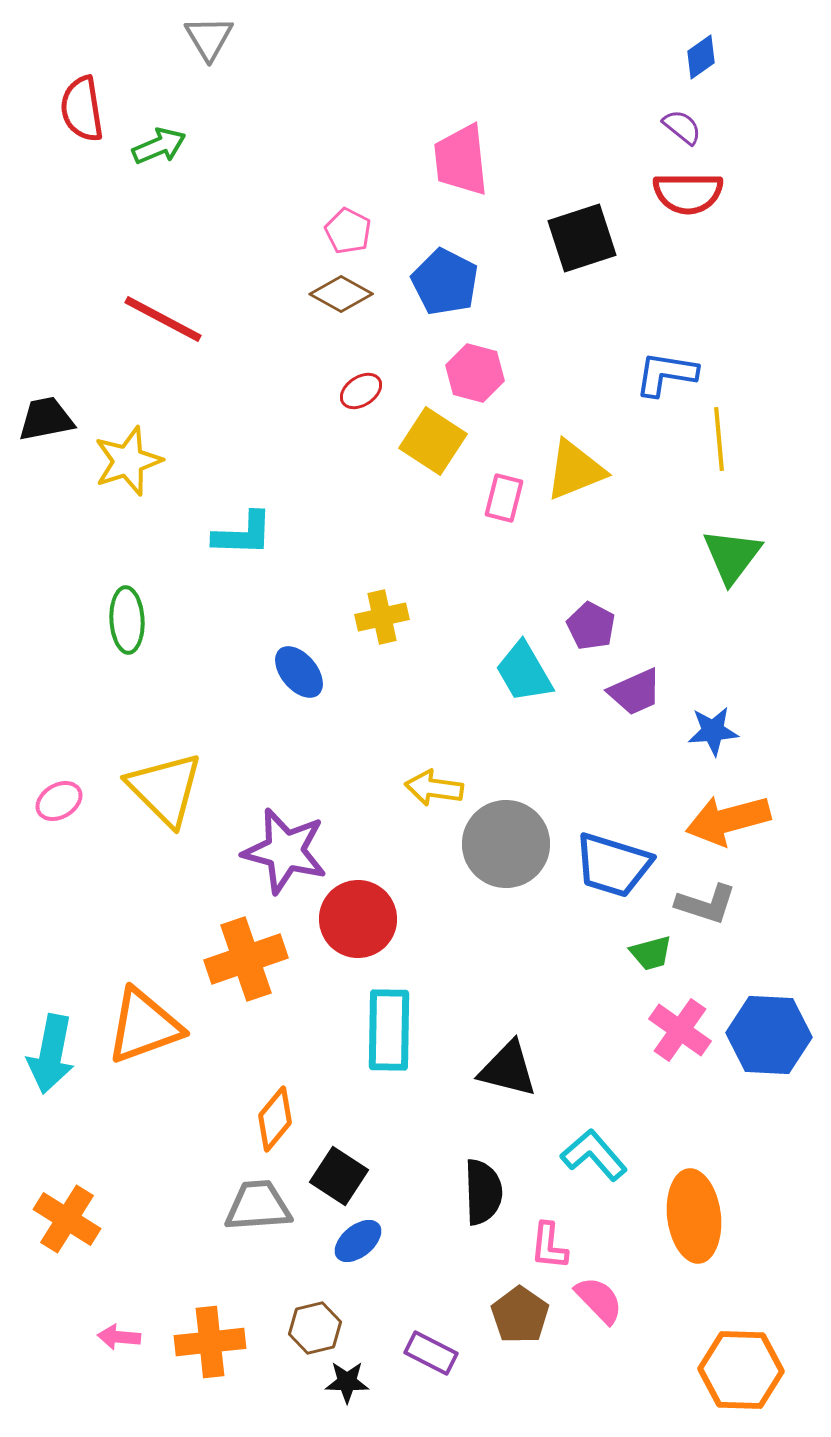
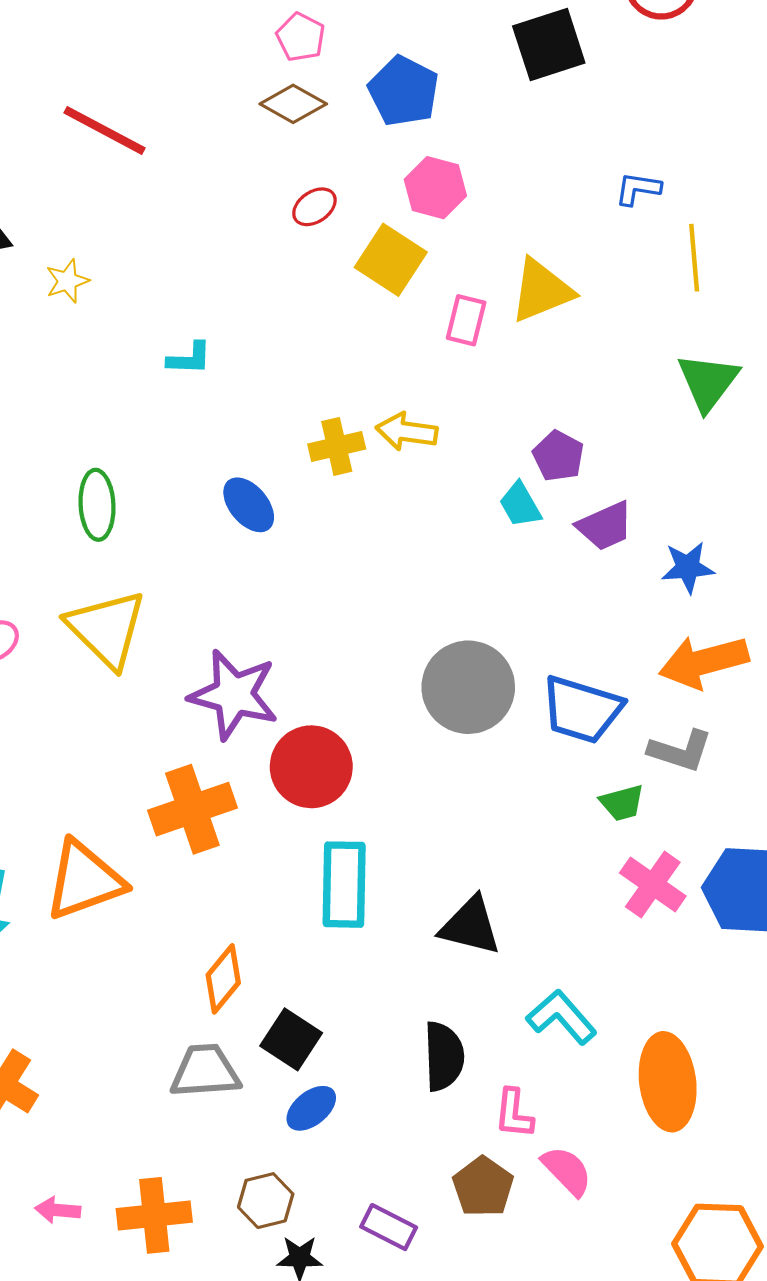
blue L-shape: (666, 374) -> (638, 189), size x0.7
yellow star: (128, 461) -> (67, 281), size x0.6
cyan L-shape: (243, 534) -> (189, 358), size x0.7
green ellipse: (127, 620) -> (97, 505), moved
cyan trapezoid: (524, 672) -> (520, 505), moved, size x0.7
yellow arrow: (434, 788) -> (407, 432), moved

